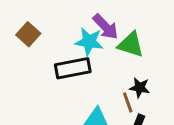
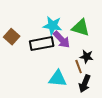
purple arrow: (105, 27) -> (62, 40), moved
brown square: (28, 34) -> (12, 37), moved

